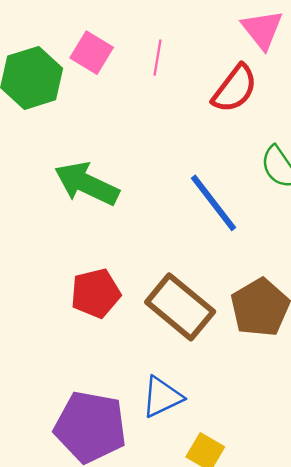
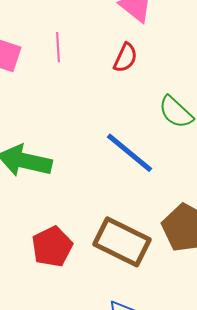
red semicircle: (235, 89) -> (125, 58), size x0.7

